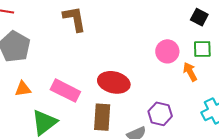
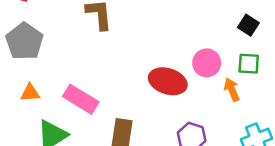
red ellipse: (114, 82) -> (168, 81), moved

